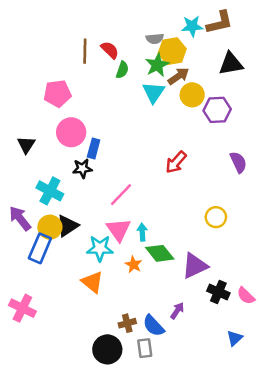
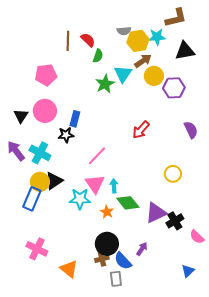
cyan star: (192, 26) -> (157, 37), moved
green star: (157, 65) -> (105, 84), moved
pink circle: (71, 132) -> (45, 111), moved
purple arrow: (20, 218) -> (16, 151), moved
orange triangle: (92, 282) -> (69, 269), moved
black cross: (218, 292) -> (175, 221), moved, turned 36
pink cross: (22, 308) -> (37, 249), moved
black circle: (107, 349) -> (107, 244), moved

